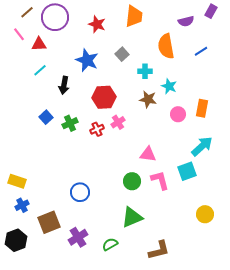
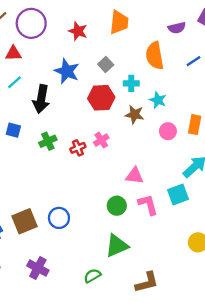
black arrow: (64, 85) -> (41, 99), size x1.4
red hexagon: (104, 97) -> (101, 98), moved
blue square: (46, 117) -> (13, 130), moved, turned -32
brown square: (49, 222) -> (25, 221), moved
purple cross: (78, 237) -> (38, 268), moved, turned -30

